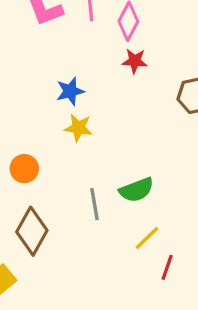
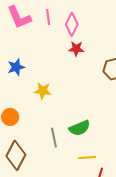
blue star: (70, 91) -> (16, 67), moved
yellow line: (147, 238) -> (87, 158), turned 42

